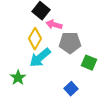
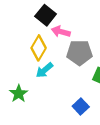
cyan arrow: (40, 58) -> (44, 70), size x0.7

